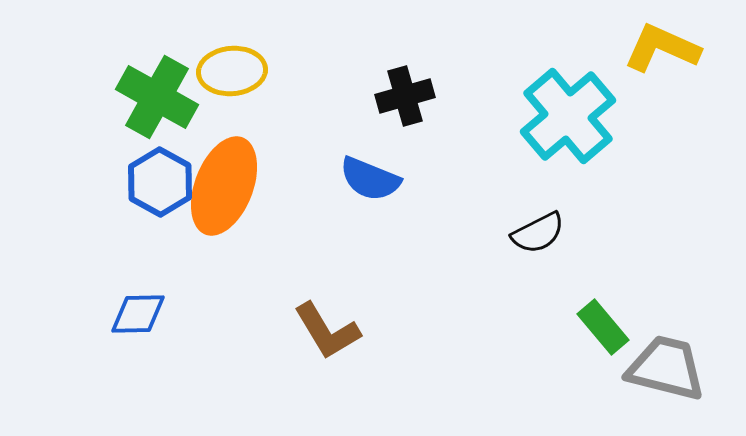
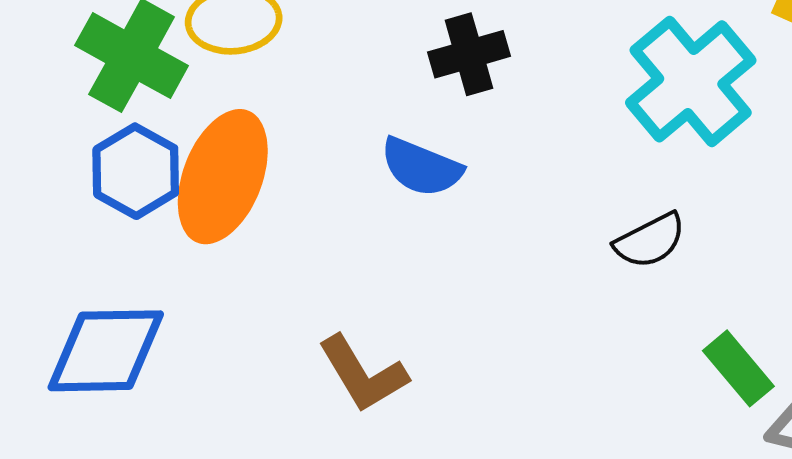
blue diamond: (138, 314) -> (106, 351), size x1.6

